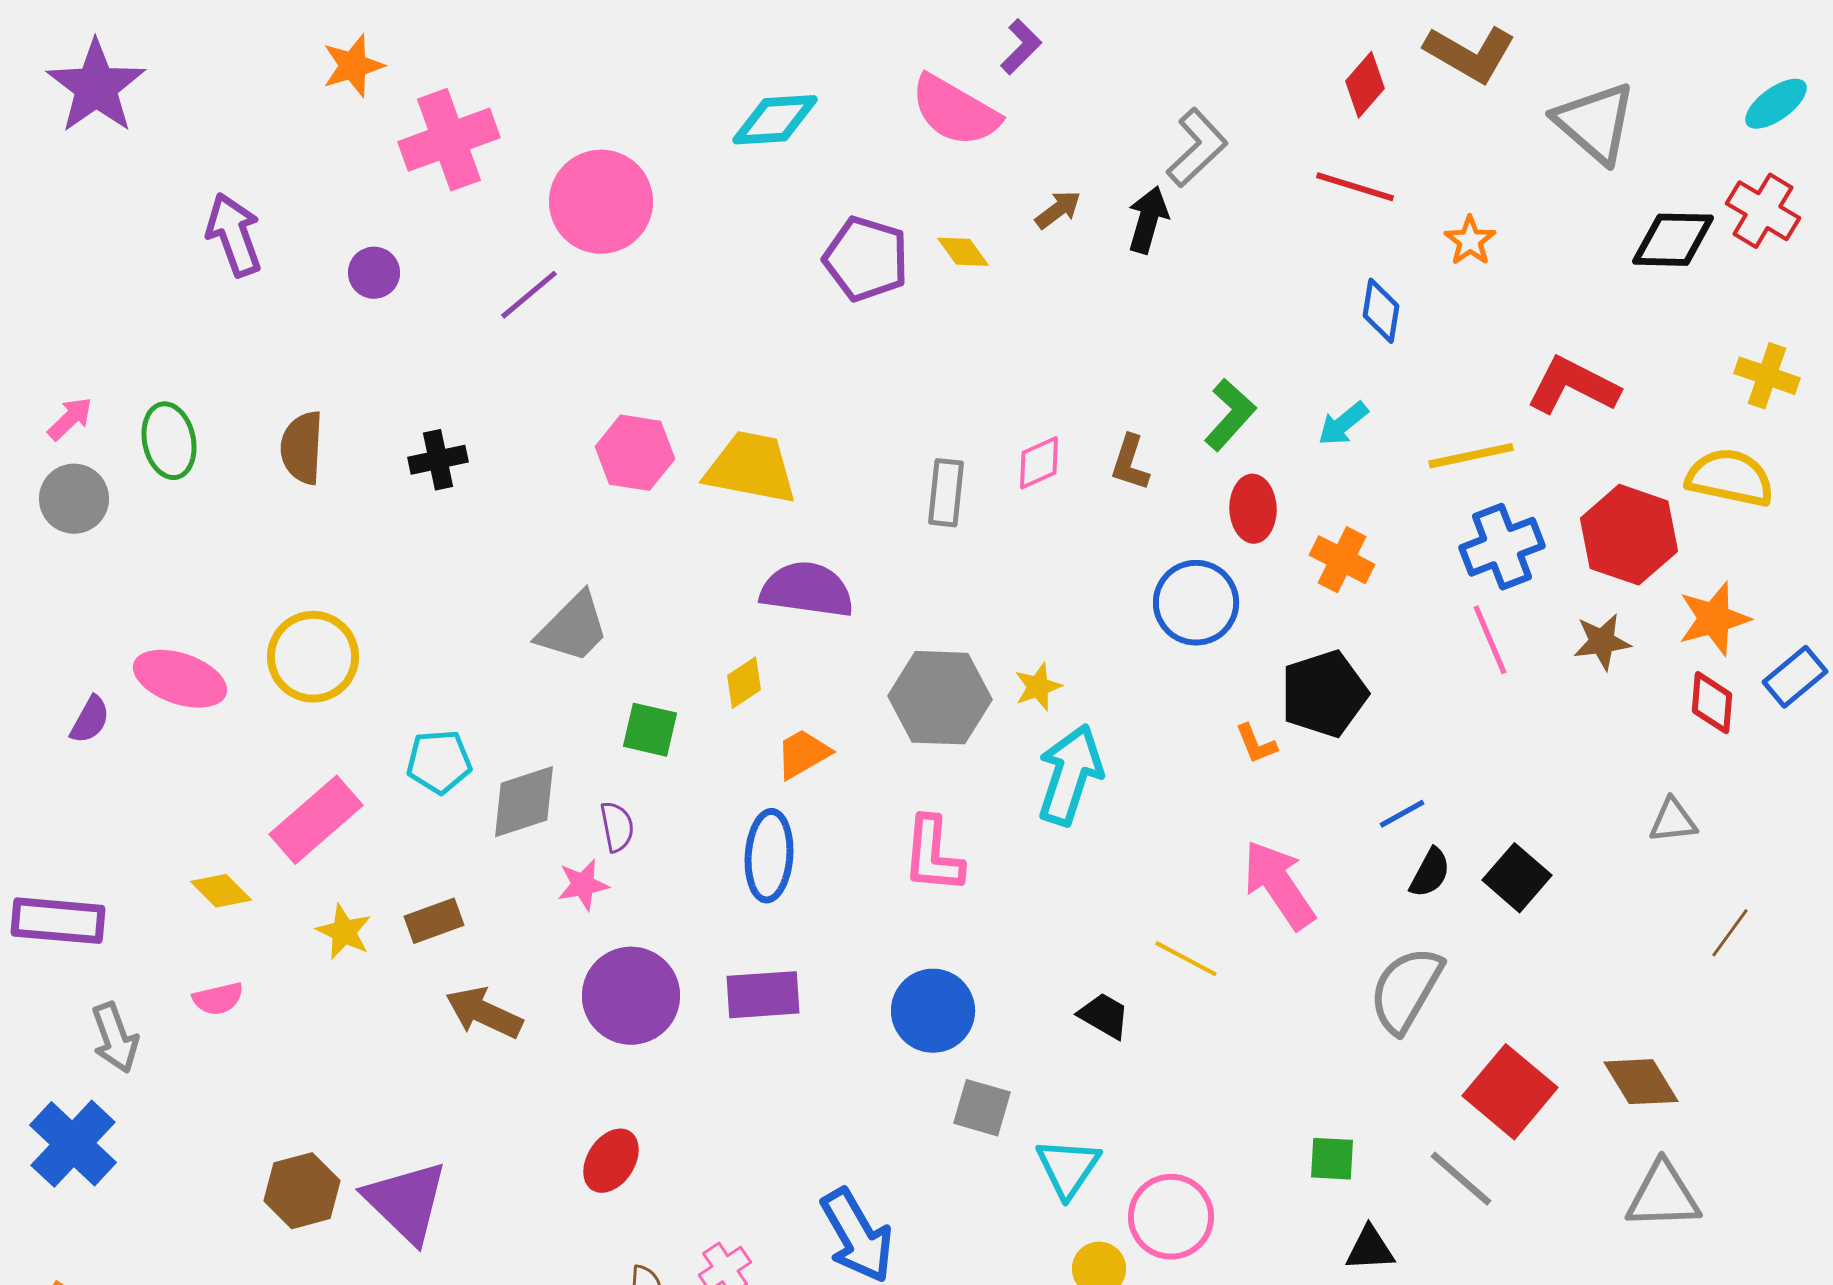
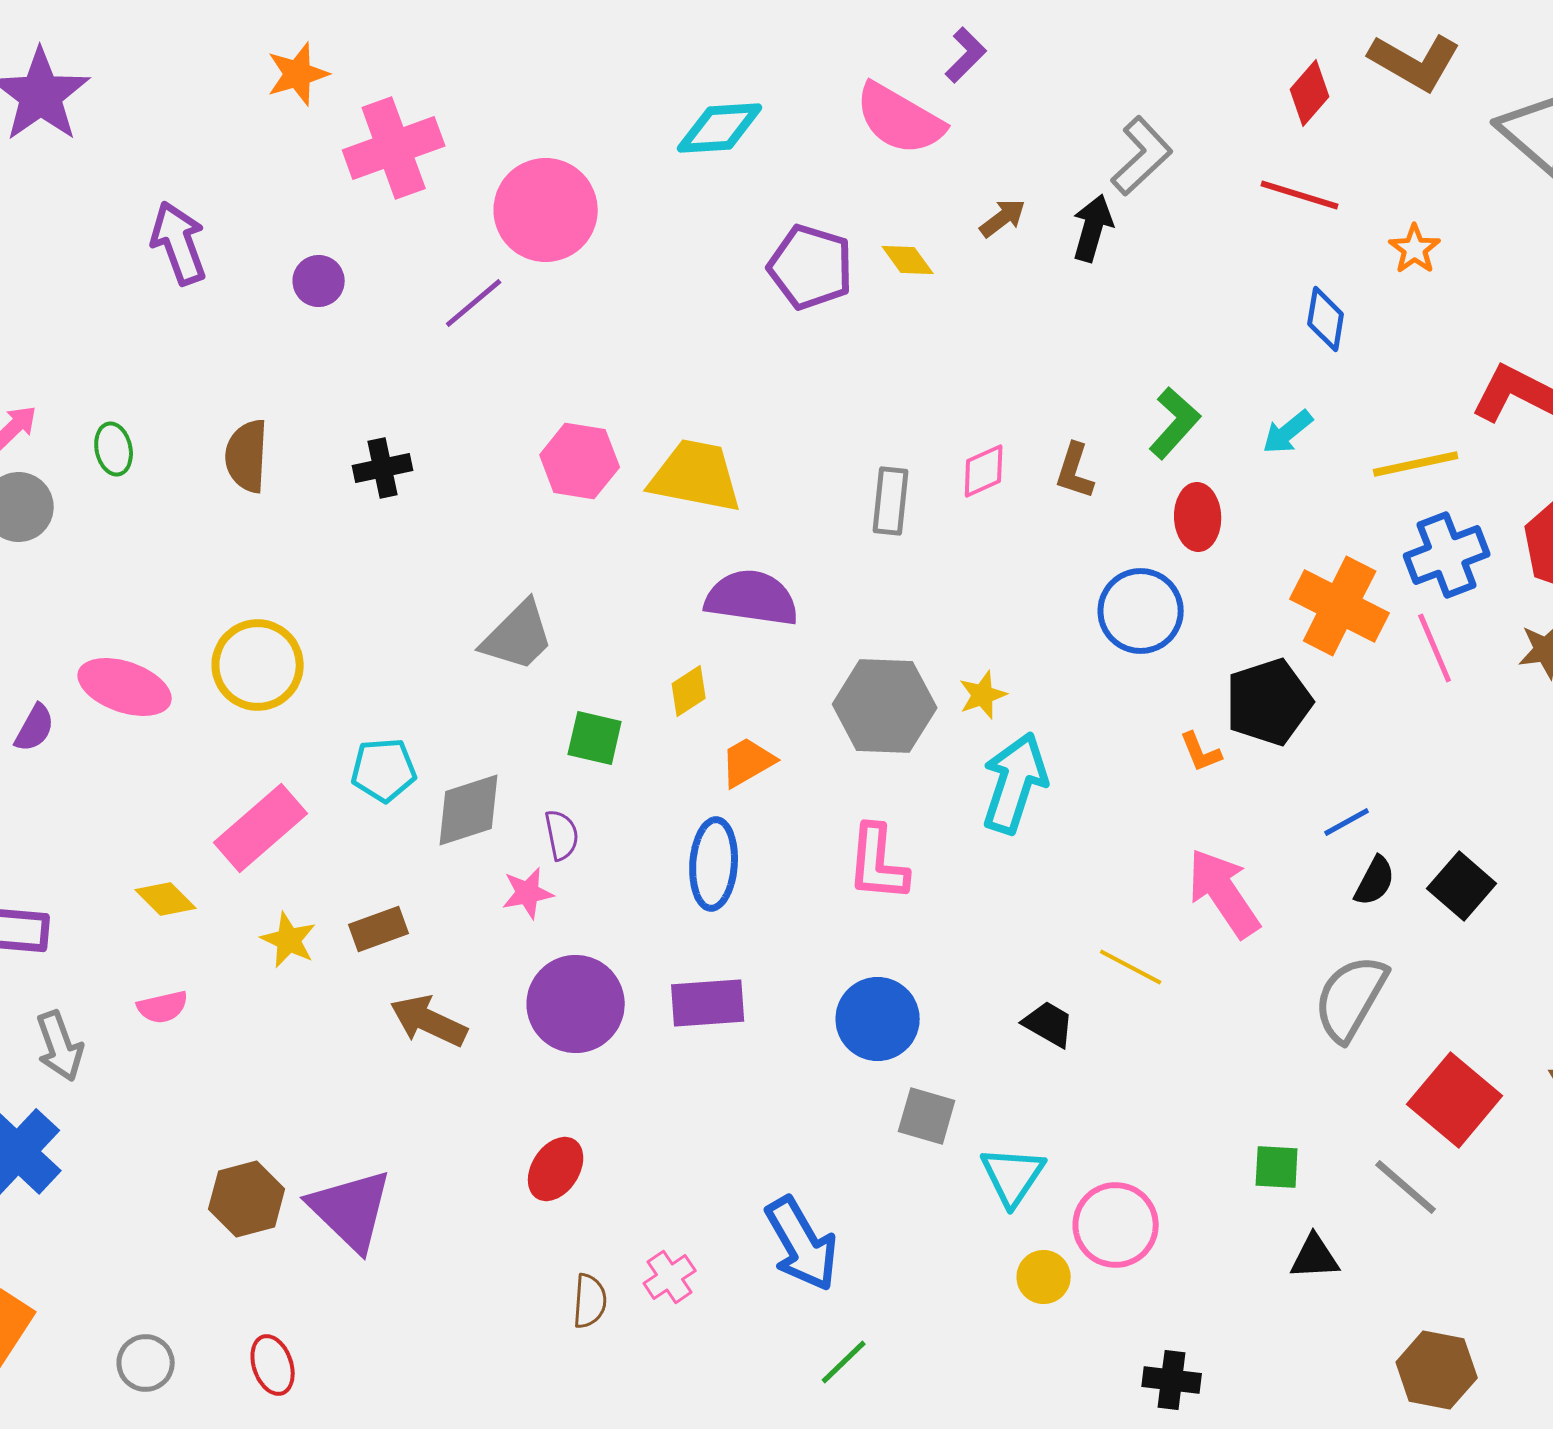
green ellipse: (169, 441) -> (114, 449), size x0.7
orange cross: (1342, 560) -> (1340, 606), moved, size x1.5

